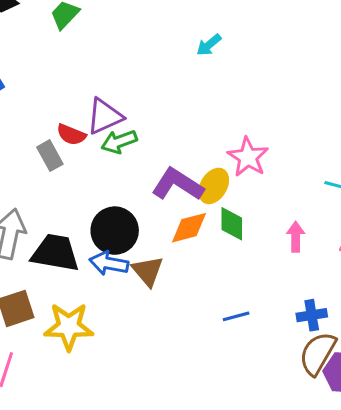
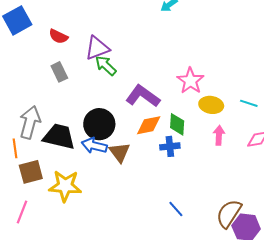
red semicircle: (71, 135) -> (58, 36), moved
green arrow: (119, 142) -> (106, 65), turned 60
yellow ellipse: (214, 186) -> (211, 105), moved, turned 65
blue cross: (312, 315) -> (170, 146), moved
blue line: (236, 316) -> (176, 209), moved, turned 60

